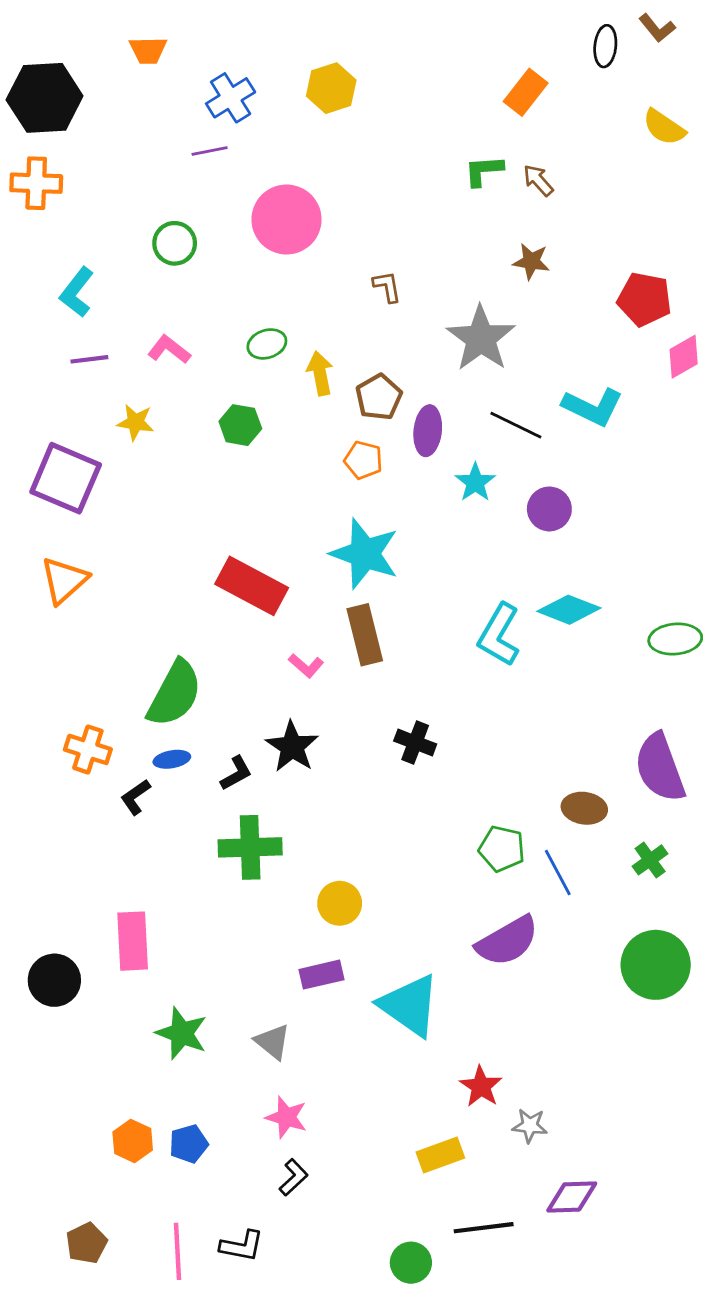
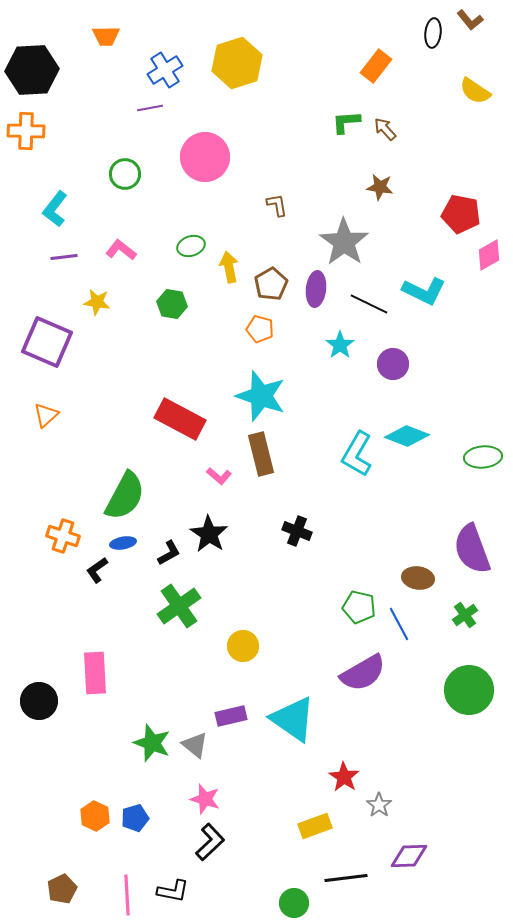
yellow hexagon: (331, 88) -> (237, 63), size x1.4
purple ellipse: (428, 431) -> (316, 289), moved
orange triangle: (64, 580) -> (46, 415), size x0.7
green cross: (250, 847) -> (179, 606), turned -33
purple rectangle: (321, 975) -> (231, 716), moved
green star: (182, 1033) -> (152, 743), moved
gray star: (530, 1126) -> (379, 805), turned 30
black L-shape: (293, 1177) -> (210, 842), size x1.4

